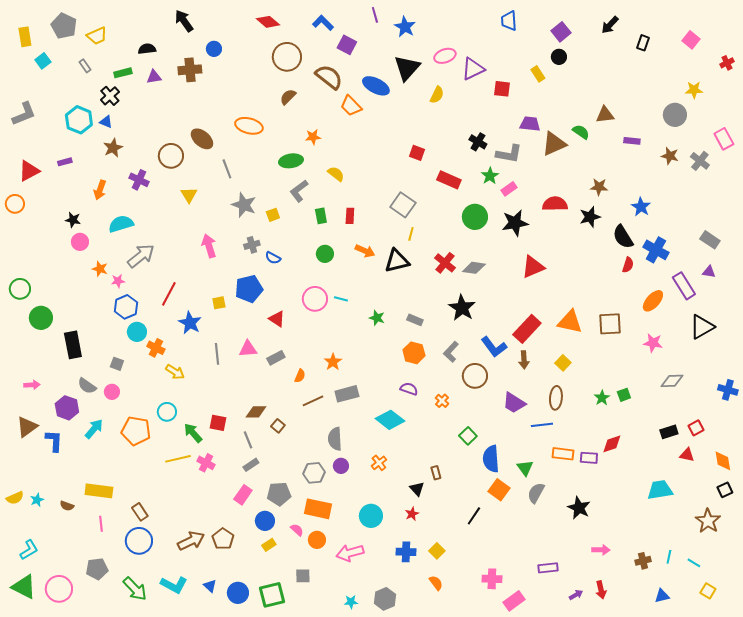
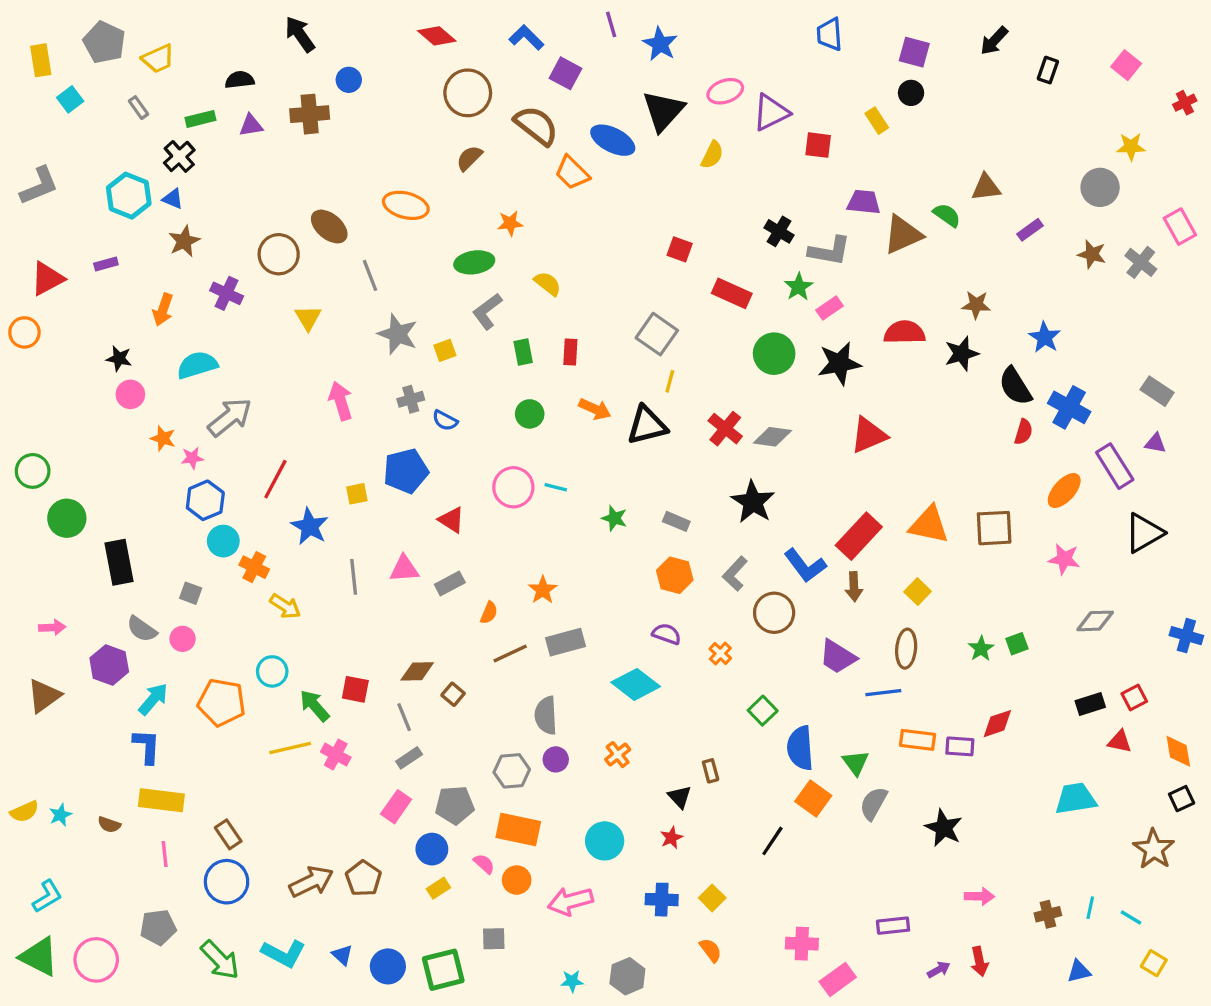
purple square: (561, 32) -> (914, 52), turned -36
purple rectangle: (632, 141) -> (1030, 230), turned -42
blue L-shape: (54, 441) -> (147, 746), moved

